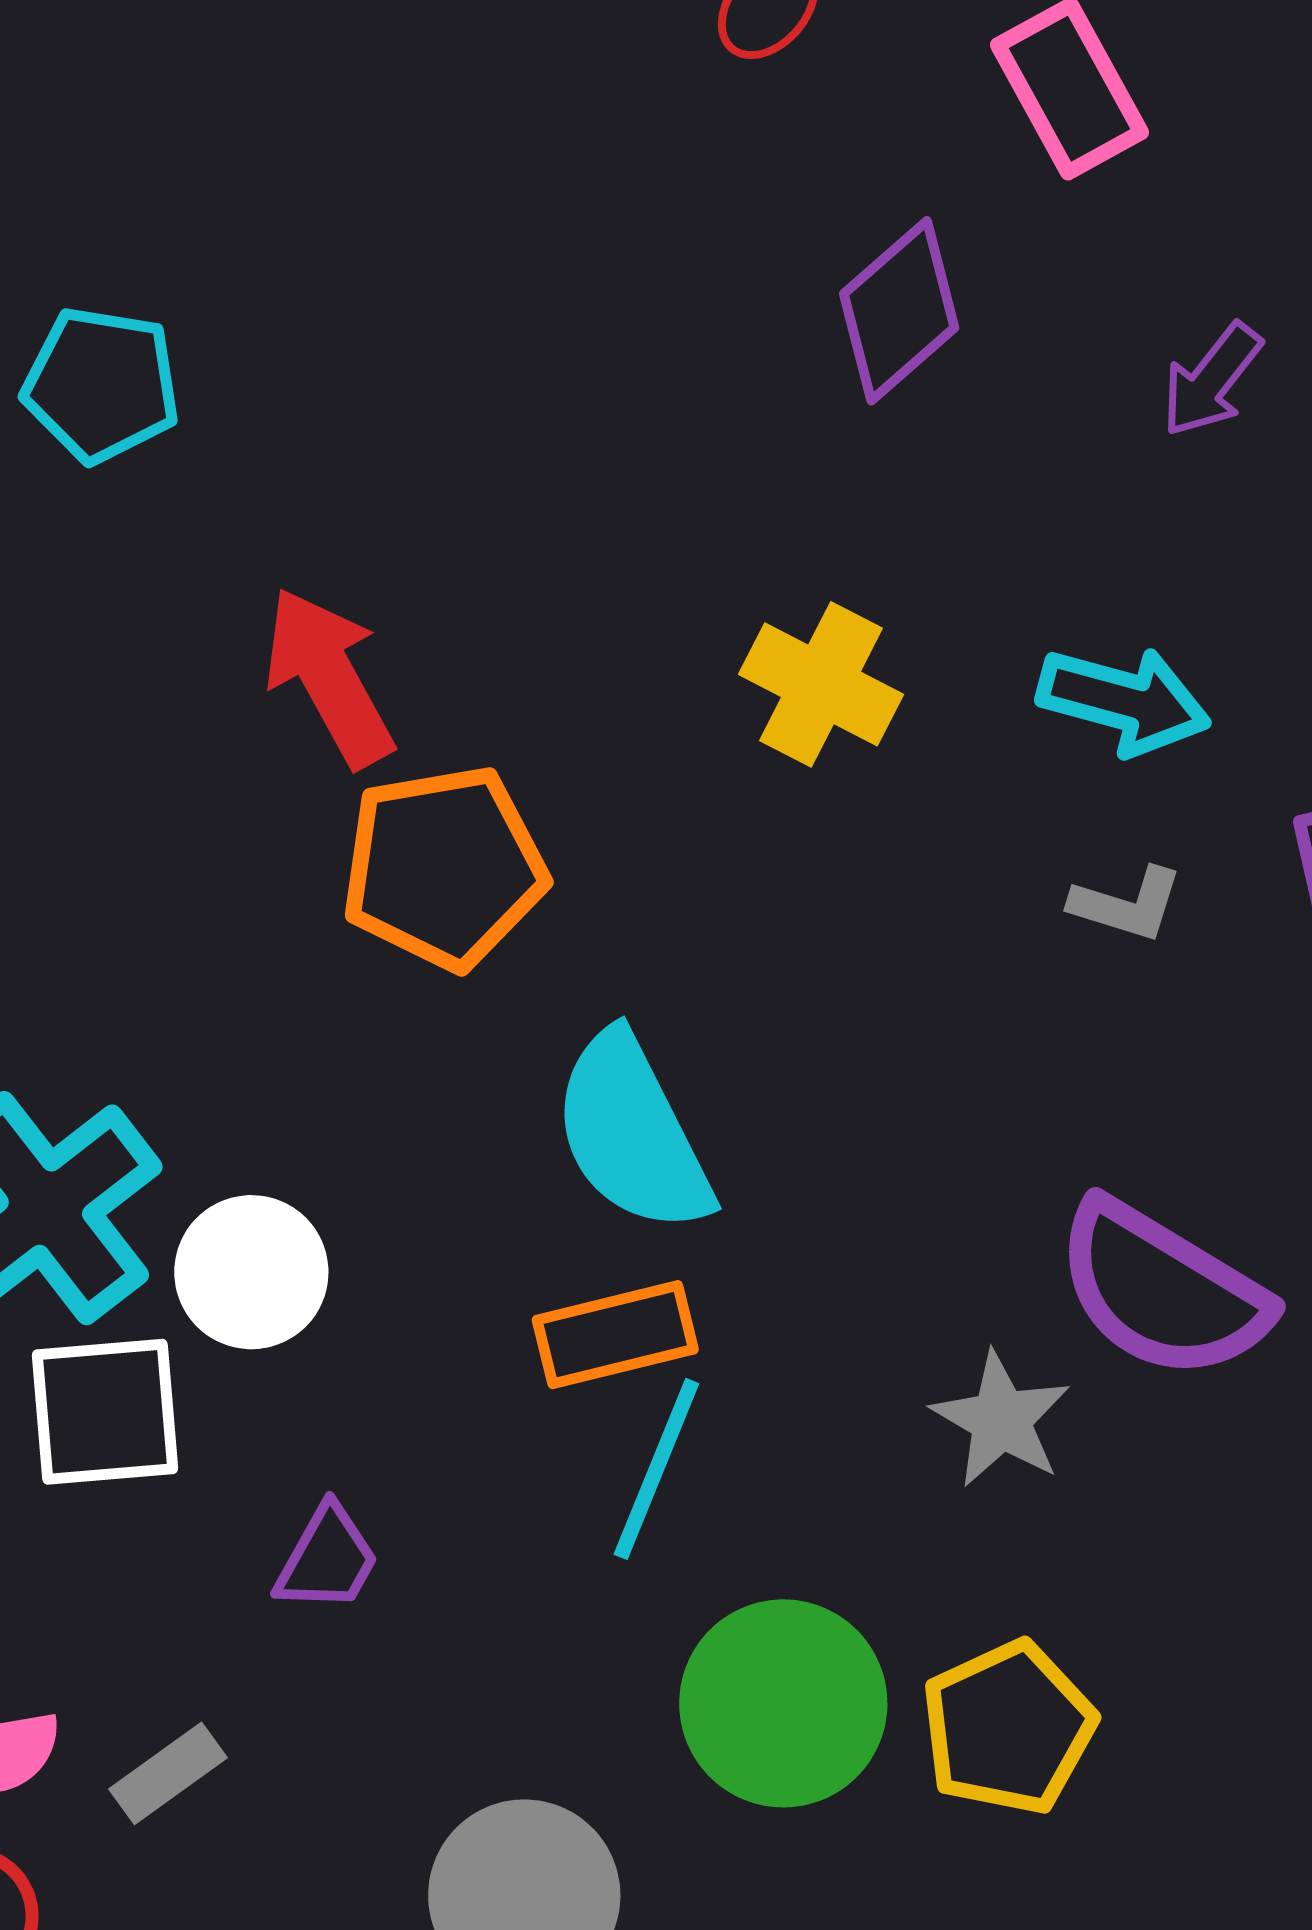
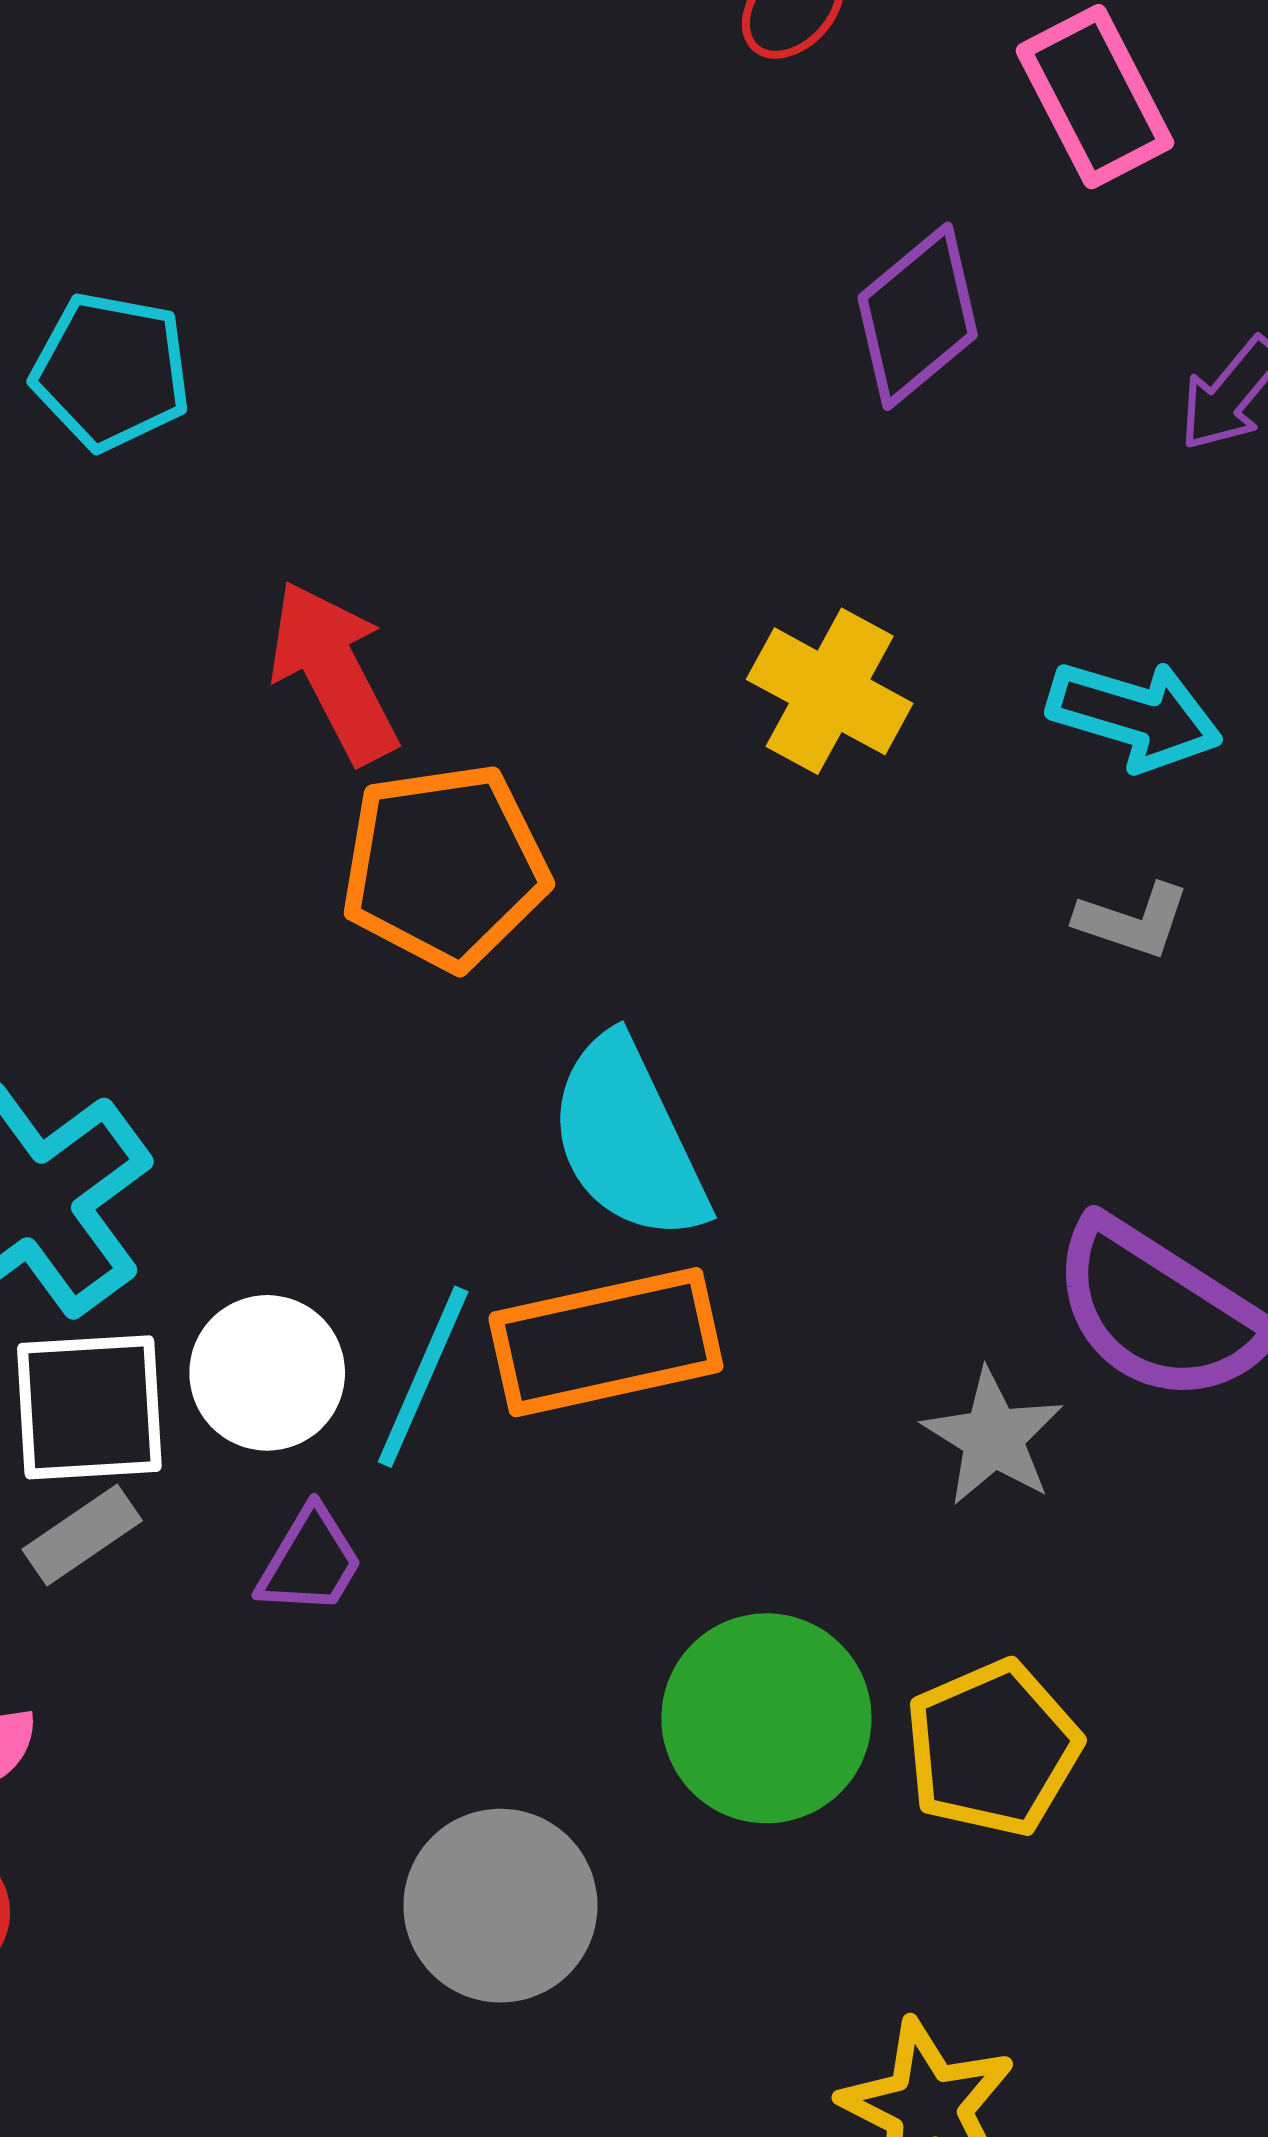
white circle: (251, 1272) -> (267, 1373), moved
orange rectangle: (615, 1335) -> (606, 1342), size x1.4
cyan line: (656, 1469) -> (423, 1377), moved
gray rectangle: (168, 1773) -> (82, 1535), moved

